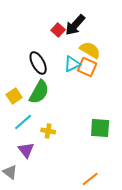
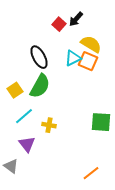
black arrow: (75, 25) -> (76, 19), size x0.7

